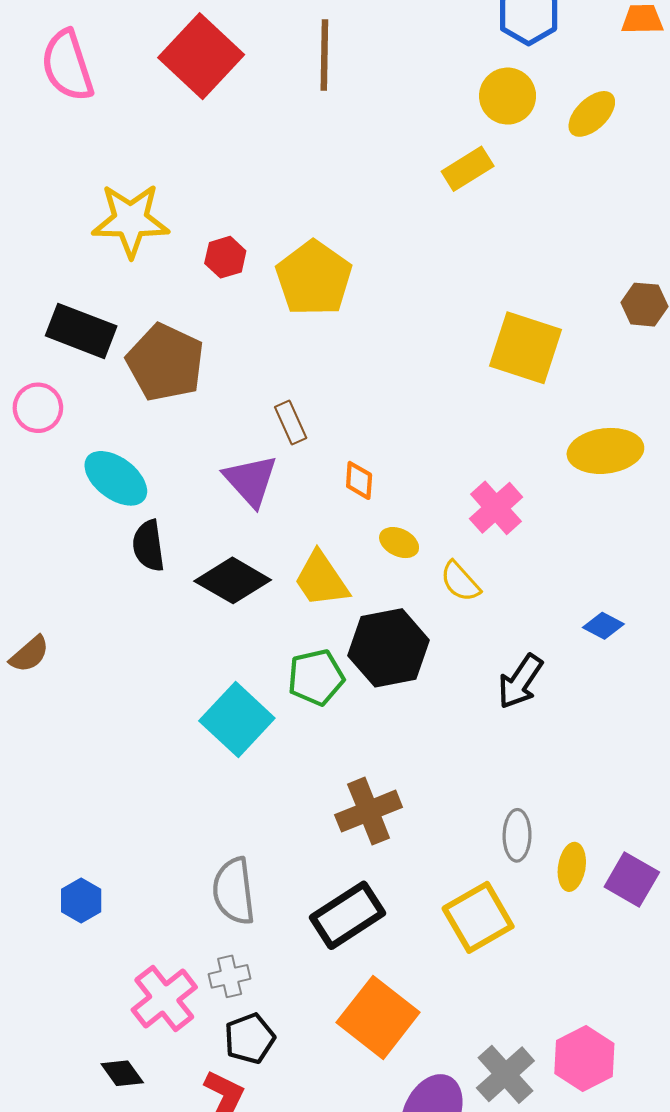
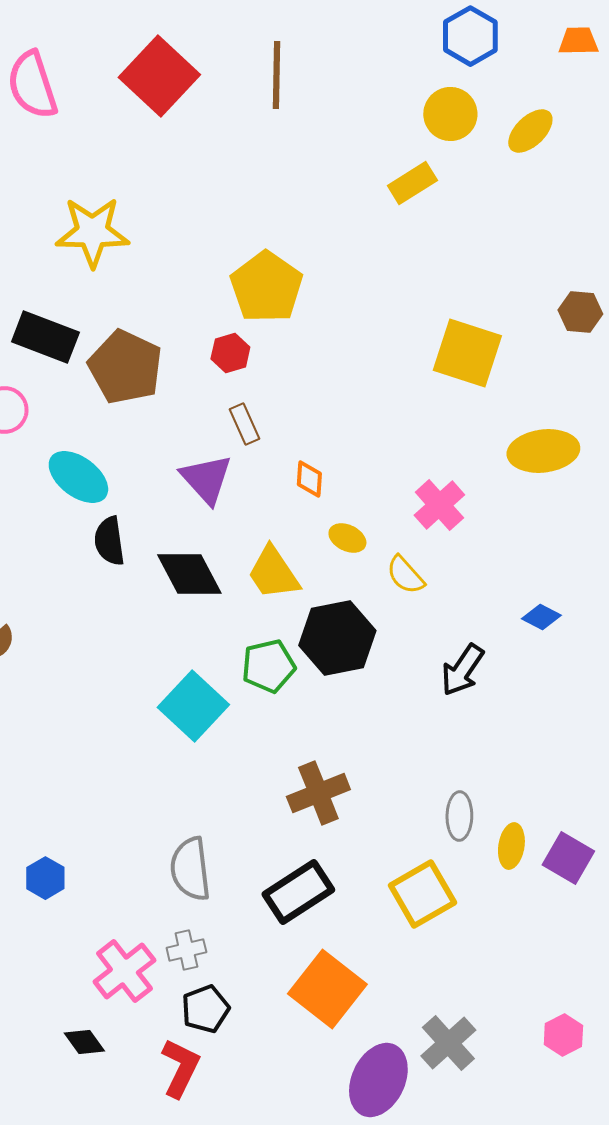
red hexagon: (225, 257) -> (230, 353), moved
black diamond: (233, 580) -> (189, 574), turned 32
pink hexagon: (584, 1059) -> (563, 1035), moved, size x0.7

